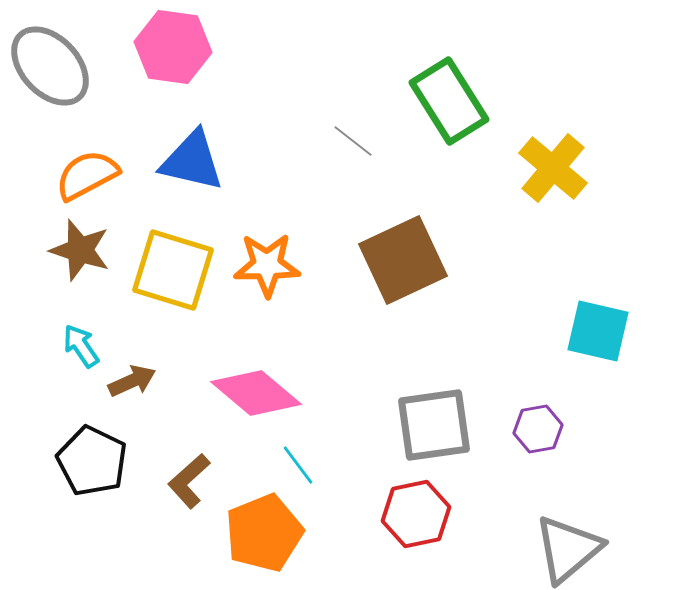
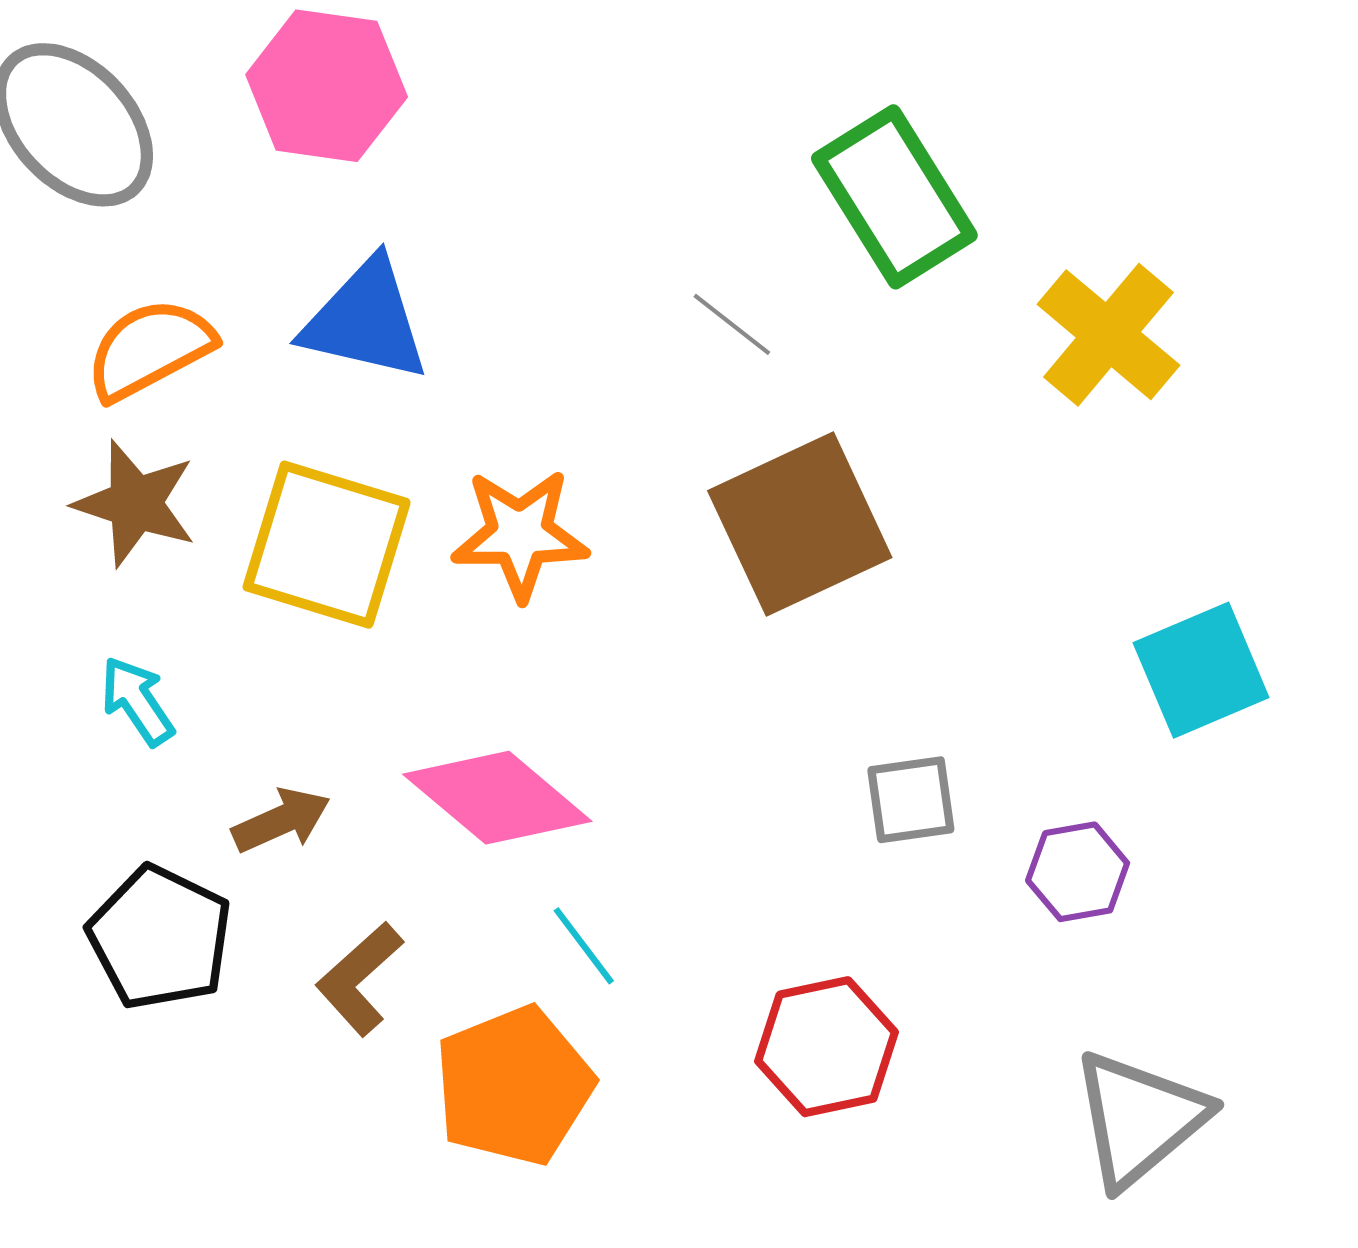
gray line: (353, 141) -> (732, 324), moved
cyan square: (598, 331) -> (1201, 670), turned -36
brown arrow: (132, 381) -> (281, 820), moved
gray square: (434, 425) -> (911, 800), moved, size x0.6

